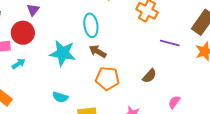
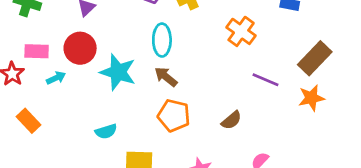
red circle: (23, 33) -> (80, 48), moved
cyan semicircle: (60, 97) -> (106, 131), turned -42

